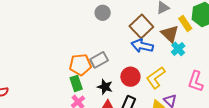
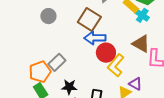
brown triangle: (170, 34) -> (141, 44), moved
cyan cross: (178, 49) -> (142, 15), moved
red circle: (130, 77) -> (106, 53), moved

